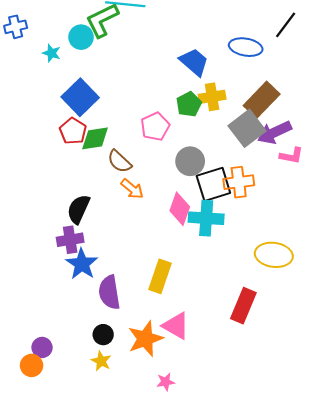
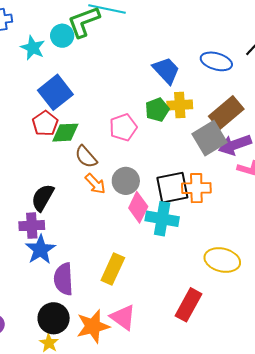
cyan star: (52, 53) -> (33, 48), size x1.4
gray circle: (190, 161) -> (126, 181), moved
black circle: (103, 335) -> (54, 318), size x1.6

